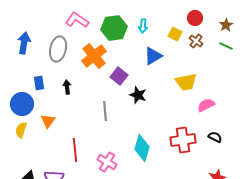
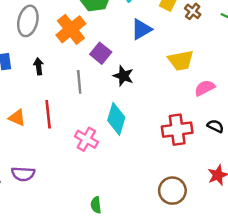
gray line: (105, 111) -> (79, 82), moved
orange triangle: (48, 121) -> (17, 118), moved, turned -42
cyan diamond: (142, 148) -> (116, 119), moved
red line: (75, 150) -> (48, 114), moved
pink cross: (107, 162) -> (86, 139), moved

